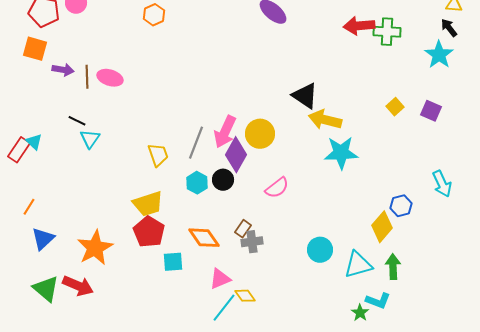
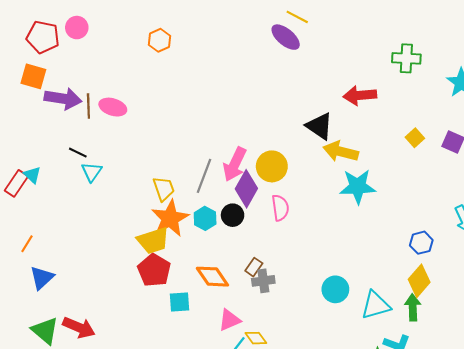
red arrow: (359, 26) -> (360, 95), moved
purple arrow: (63, 70) -> (63, 99), size x1.6
pink semicircle: (277, 188) -> (280, 208), moved, turned -60
yellow diamond: (382, 227) -> (419, 281), moved
orange star: (95, 248) -> (170, 218), moved

